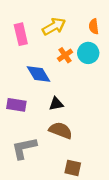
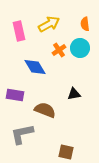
black triangle: (56, 104) -> (74, 94), moved
brown semicircle: (61, 130) -> (45, 110), moved

